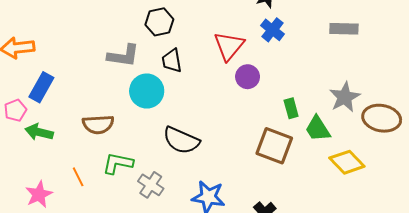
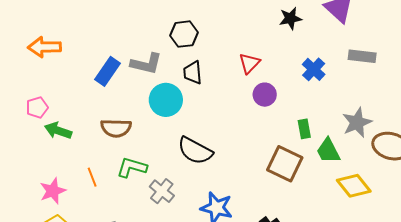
blue cross: (272, 30) -> (314, 69), moved
red triangle: (229, 46) -> (249, 63), size x0.7
blue rectangle: (41, 87) -> (108, 71), moved

